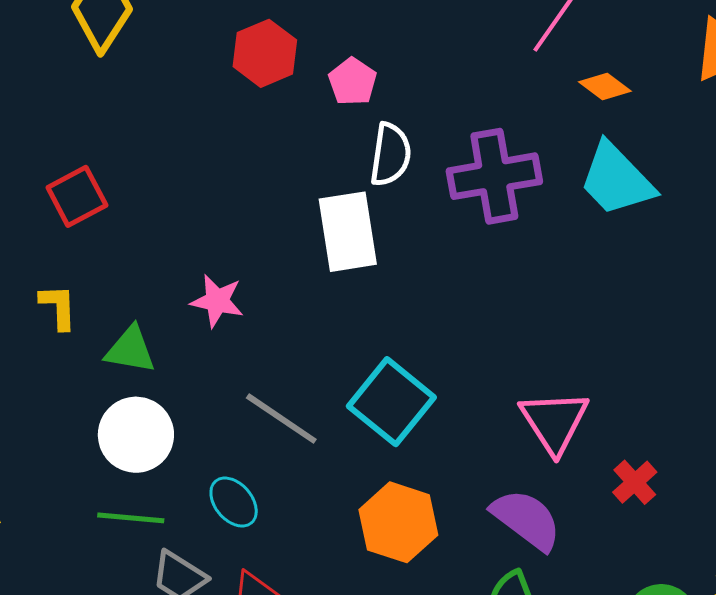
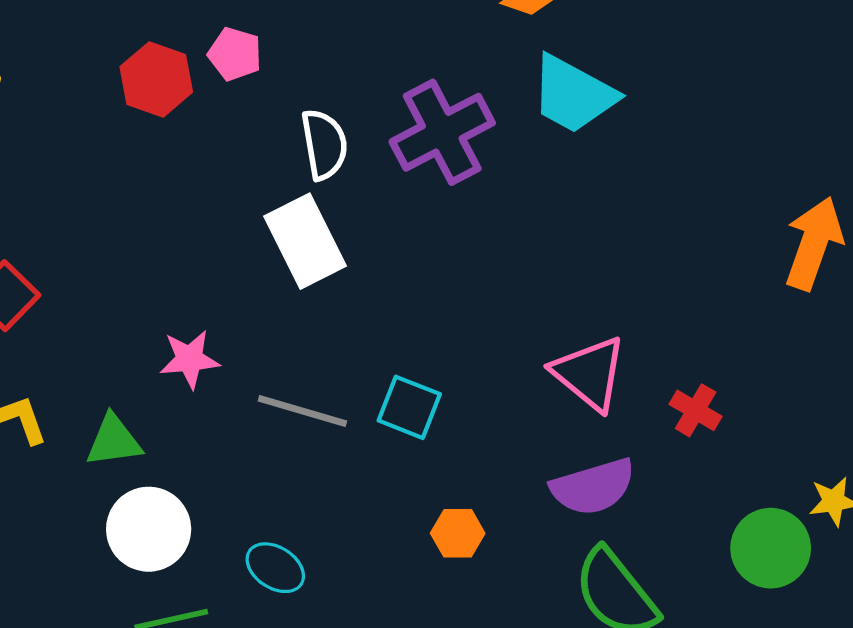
pink pentagon: (353, 82) -> (235, 54), moved
cyan square: (391, 402) -> (409, 407), size x0.7
gray line: (281, 419) -> (302, 411), moved
purple semicircle: (526, 520) -> (593, 487), turned 144
orange hexagon: (398, 522) -> (458, 533), size x0.6

